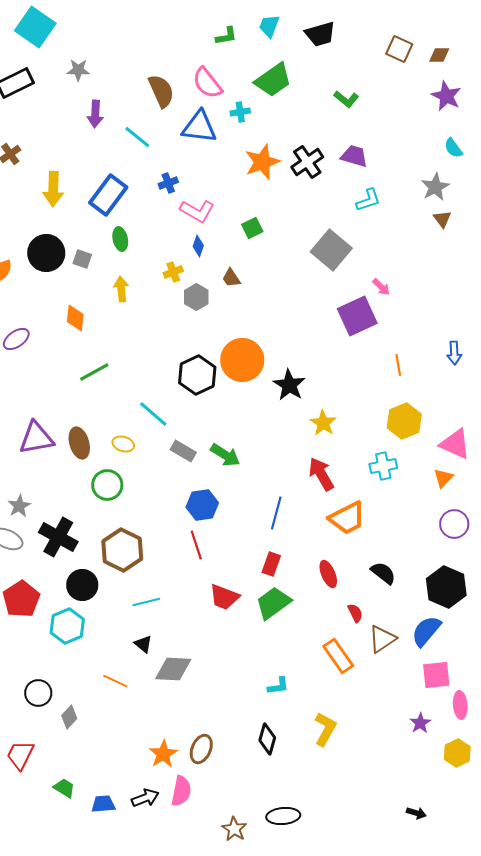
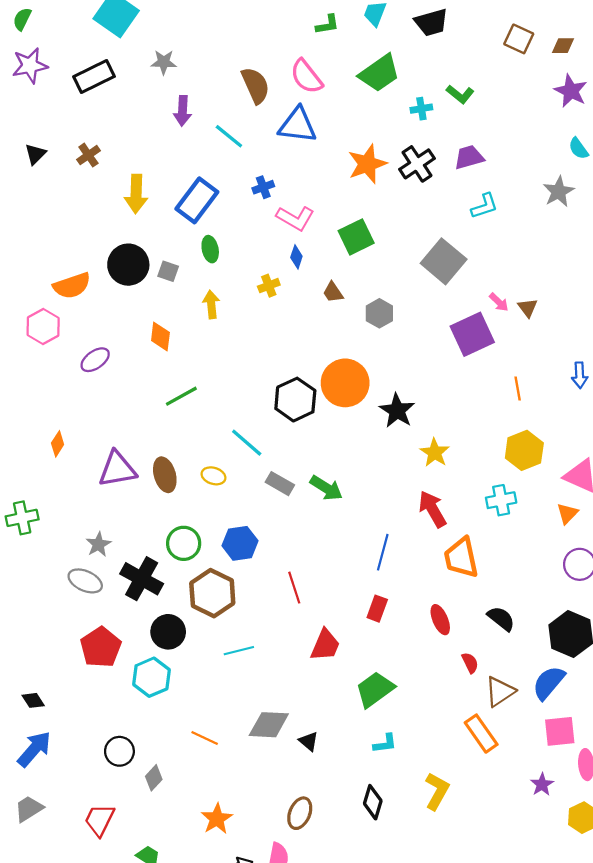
cyan cross: (240, 112) -> (421, 109), moved
purple trapezoid: (354, 156) -> (469, 157), turned -32
brown triangle: (442, 219) -> (528, 308), moved
green square: (252, 228) -> (356, 237), size x1.5
gray hexagon: (196, 297) -> (379, 313), moved
green circle: (107, 485) -> (184, 543), moved
blue hexagon: (202, 505) -> (240, 543), moved
orange trapezoid: (347, 518) -> (461, 558), turned 105
red trapezoid: (224, 597) -> (325, 645), turned -88
green trapezoid: (273, 603) -> (375, 689), moved
black triangle: (143, 644) -> (309, 741), moved
orange rectangle: (338, 656) -> (481, 734), moved
orange star: (163, 754) -> (217, 819), moved

